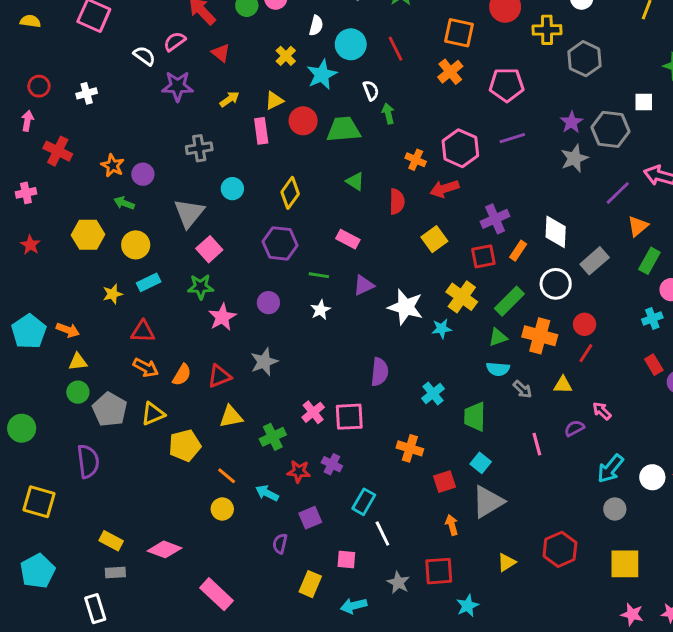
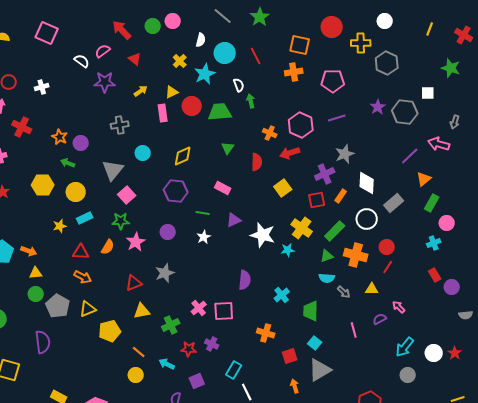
orange cross: (450, 72) -> (294, 72), turned 30
gray star: (574, 158) -> (345, 154), moved
green triangle: (355, 181) -> (228, 148), turned 32
yellow diamond: (290, 193) -> (183, 156), turned 30
orange semicircle: (182, 375) -> (108, 247), moved

